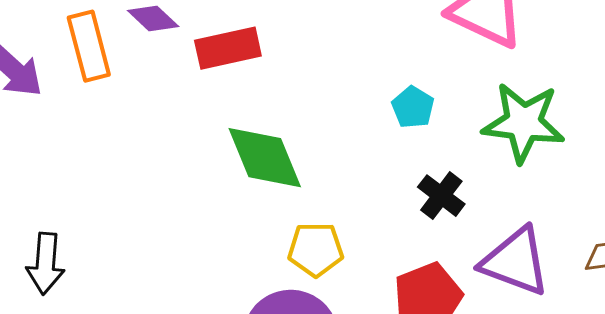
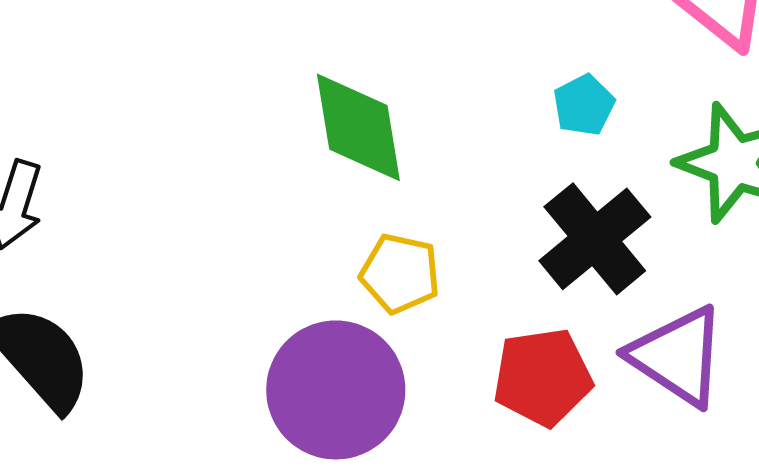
black cross: (441, 196) -> (595, 239), size x1.6

